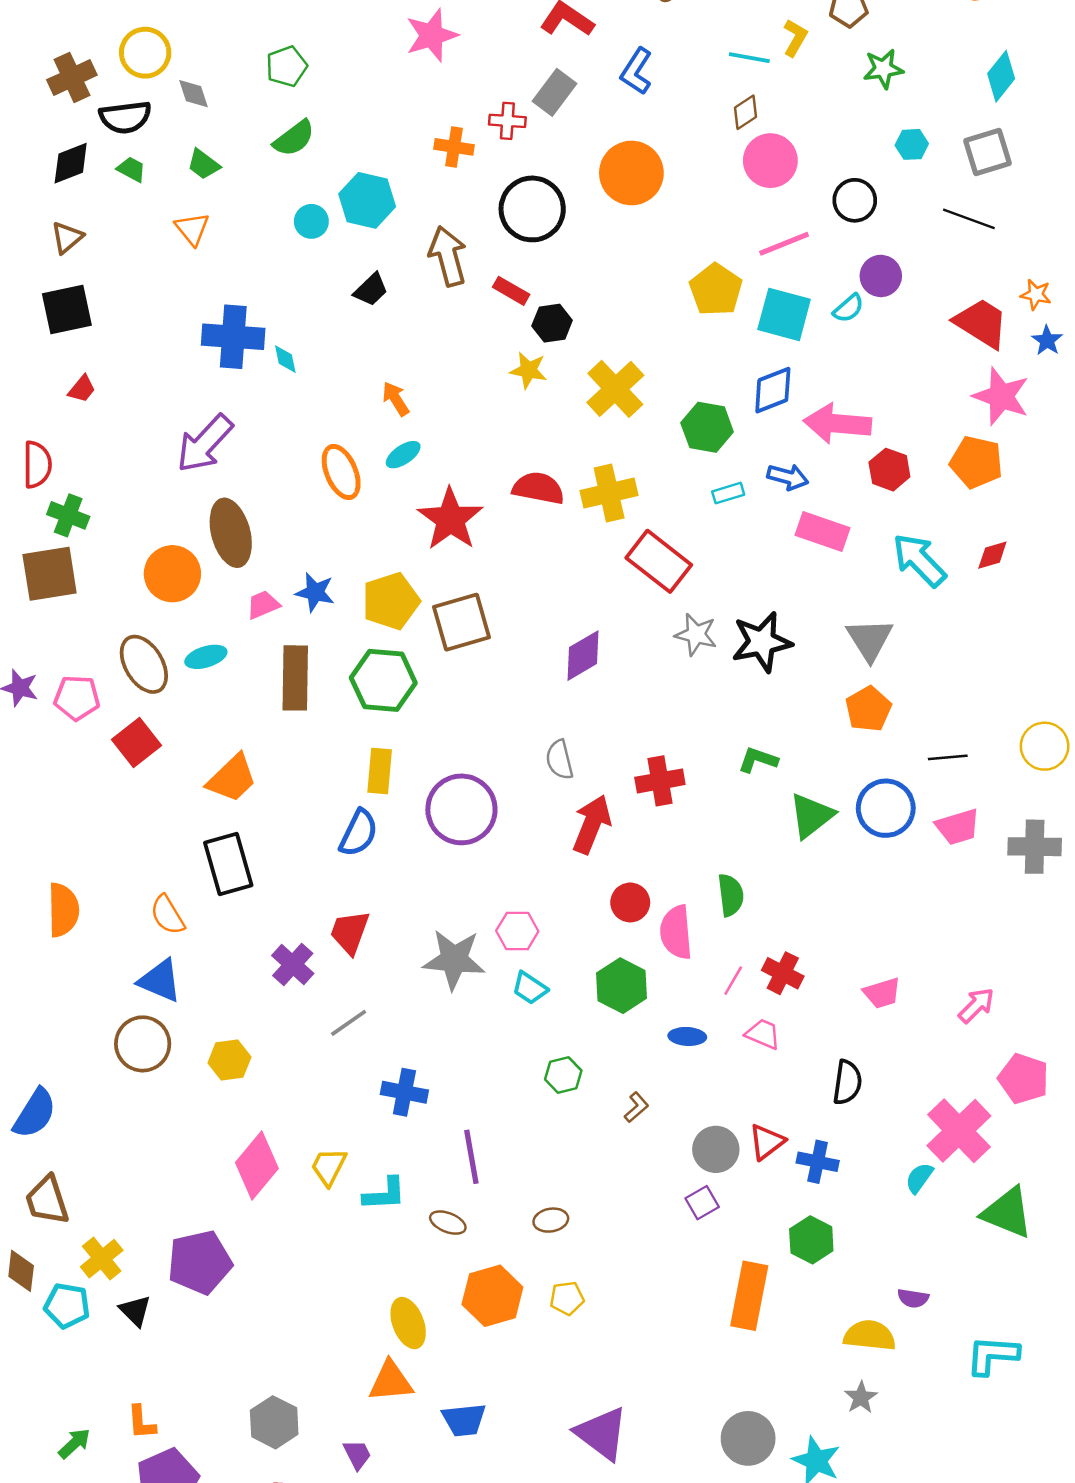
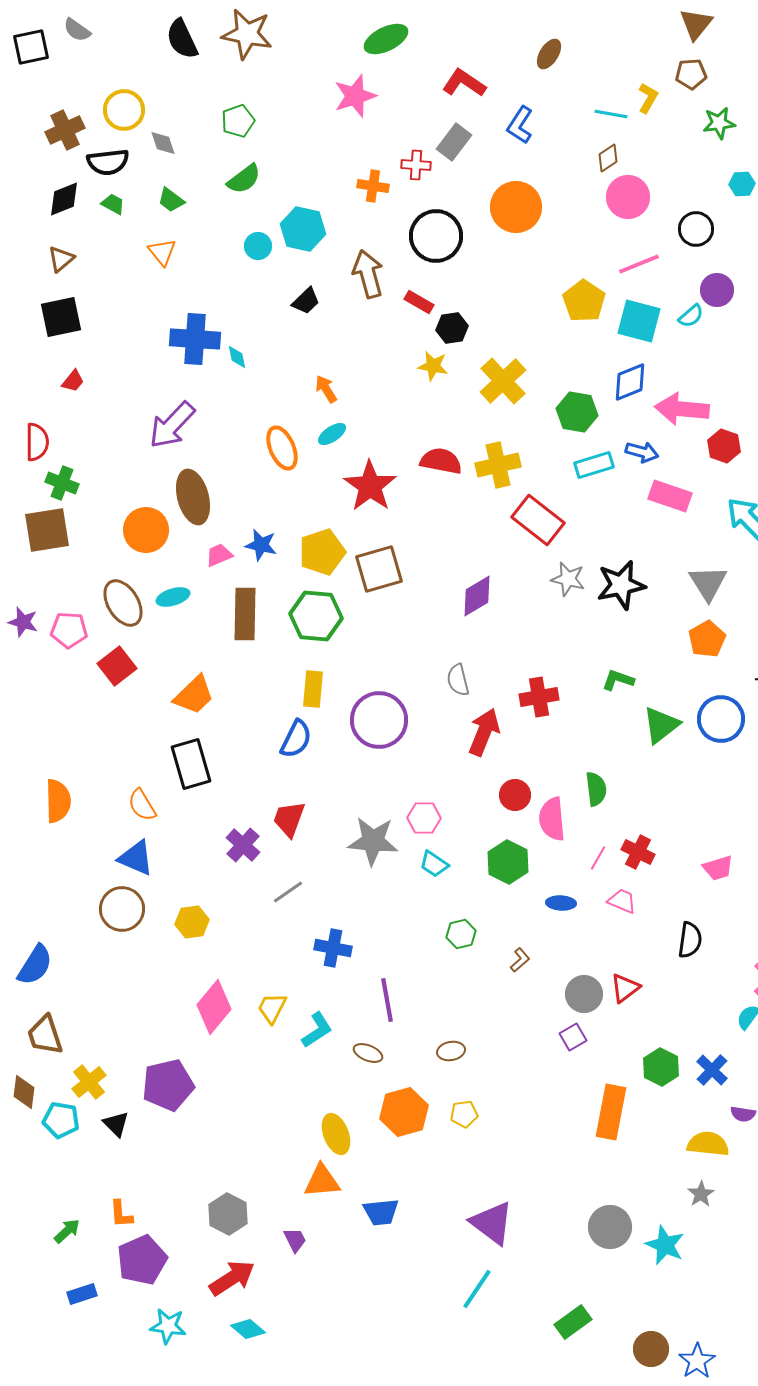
cyan rectangle: (728, 493) -> (594, 465), size x1.5
blue cross: (818, 1162) -> (712, 1070), moved, turned 32
cyan L-shape: (385, 1194) -> (317, 1030), turned -30

